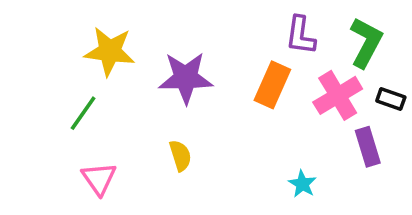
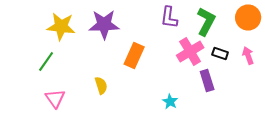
purple star: (186, 78) -> (104, 24), moved
orange rectangle: (272, 85) -> (134, 56), moved

